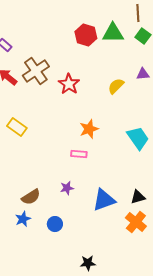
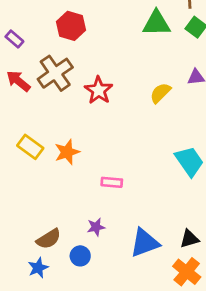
red hexagon: (86, 35) -> (71, 26), moved
orange star: (89, 129) -> (67, 152), moved
blue circle: (55, 224) -> (80, 256), moved

